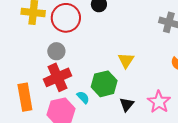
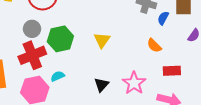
green hexagon: (104, 84) -> (60, 39), moved
cyan semicircle: (83, 97) -> (58, 76), turned -72

